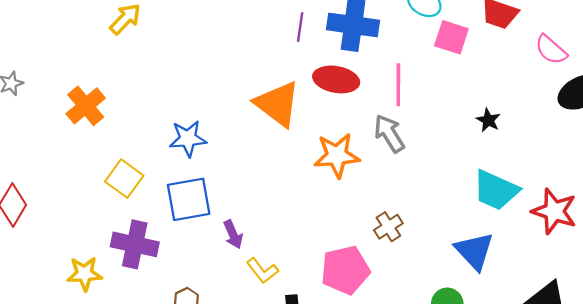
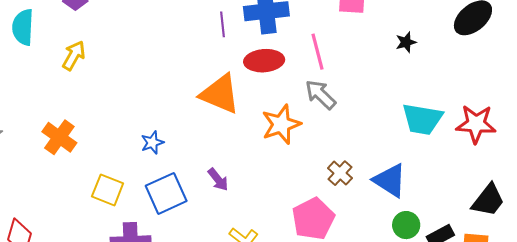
black star: (488, 120) -> (406, 42), moved, turned -30
blue star: (188, 139) -> (152, 143), size x0.7
purple arrow: (233, 234) -> (218, 180), moved
blue triangle: (474, 251) -> (390, 180), moved

